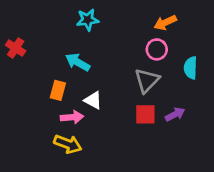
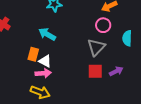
white triangle: (93, 100) -> (45, 61), moved

